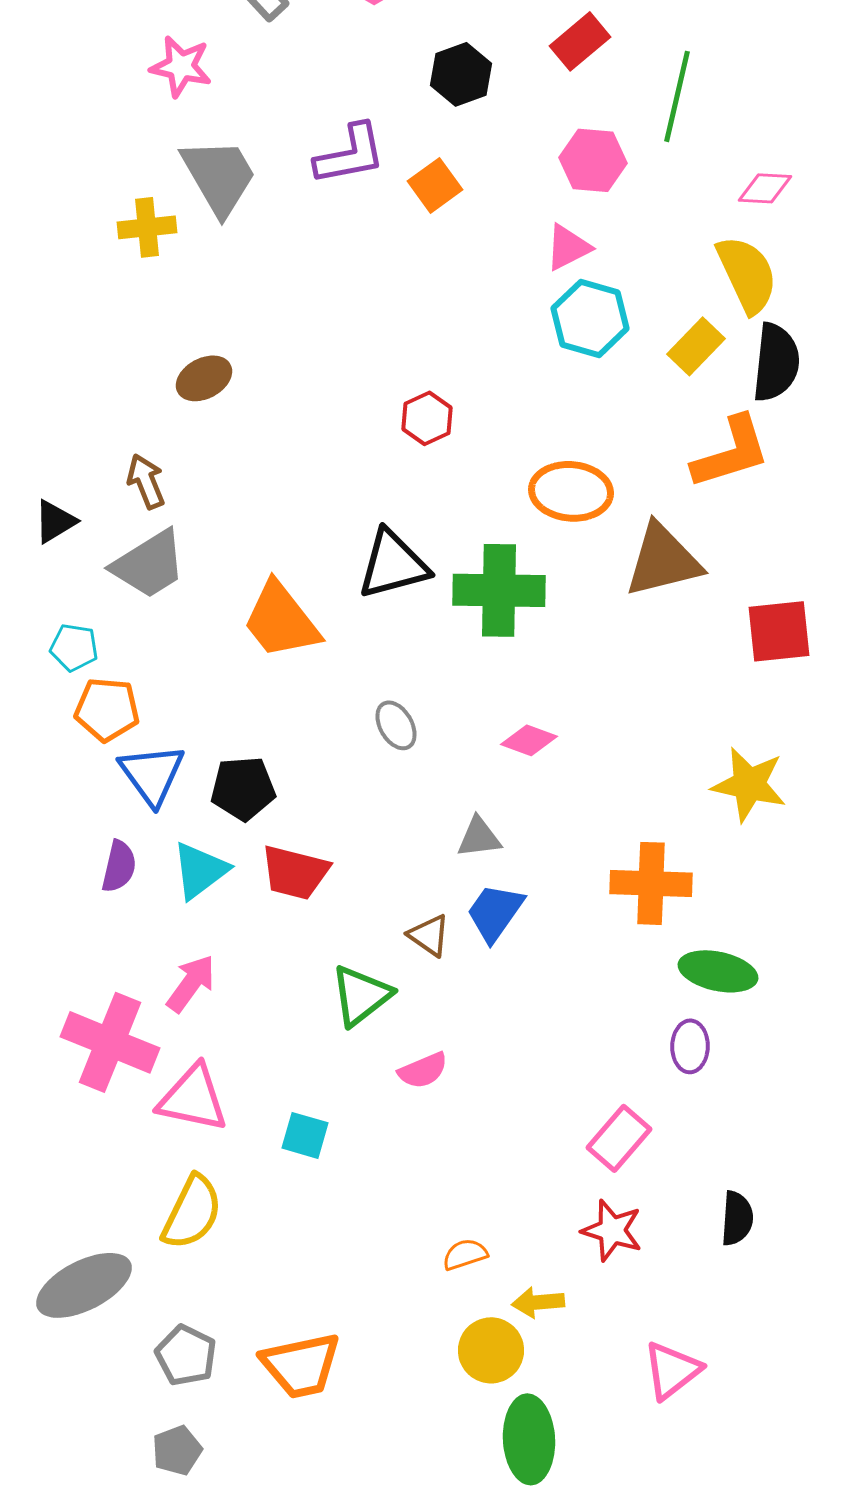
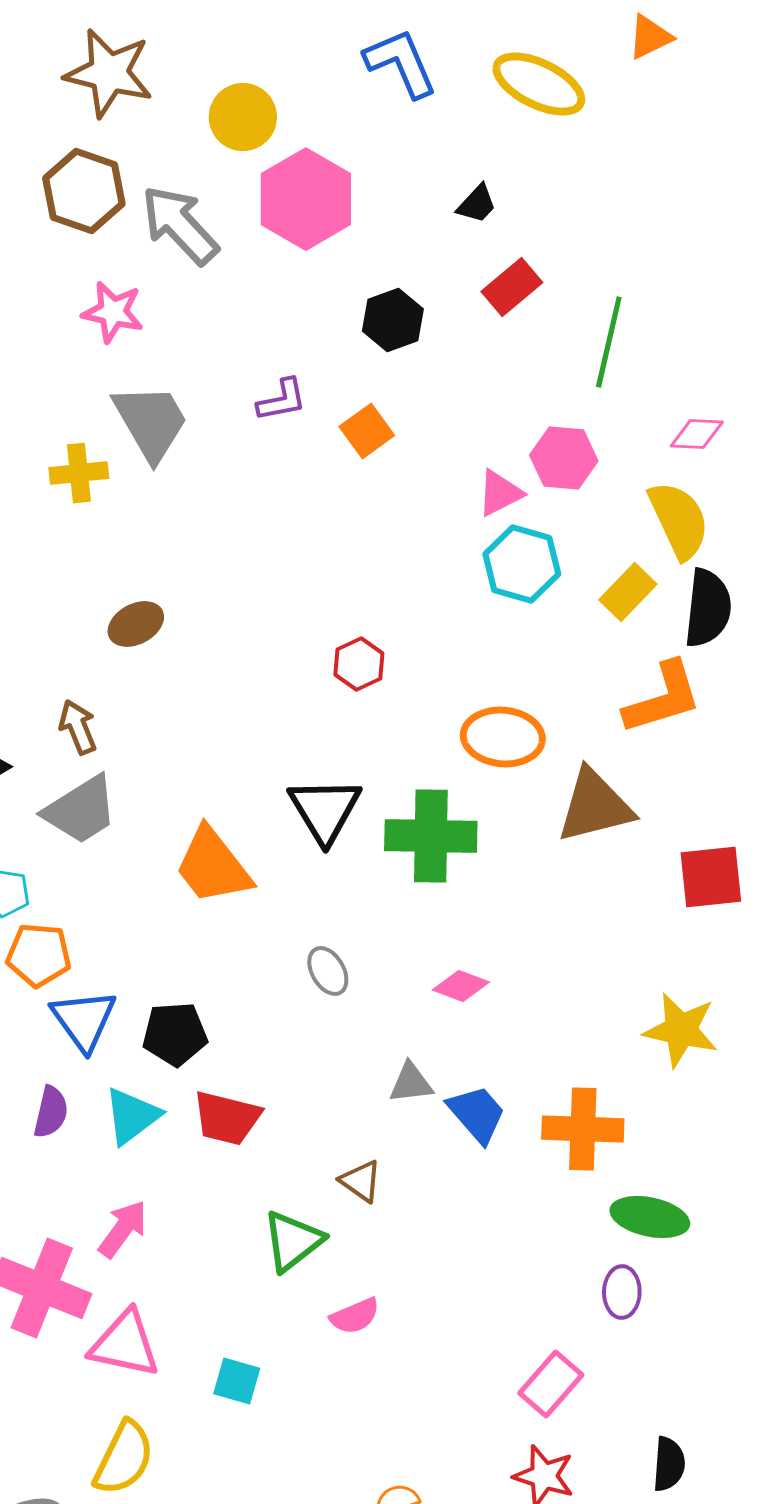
purple L-shape: (350, 154) -> (282, 400), size x0.7
pink hexagon: (593, 160) -> (564, 458), moved
black triangle: (393, 564) -> (325, 810), turned -46
blue trapezoid: (495, 912) -> (477, 1114), moved, turned 104

